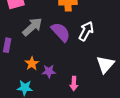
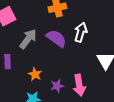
purple star: (49, 71) -> (57, 86), moved
pink arrow: (74, 84) -> (79, 85), size x1.5

